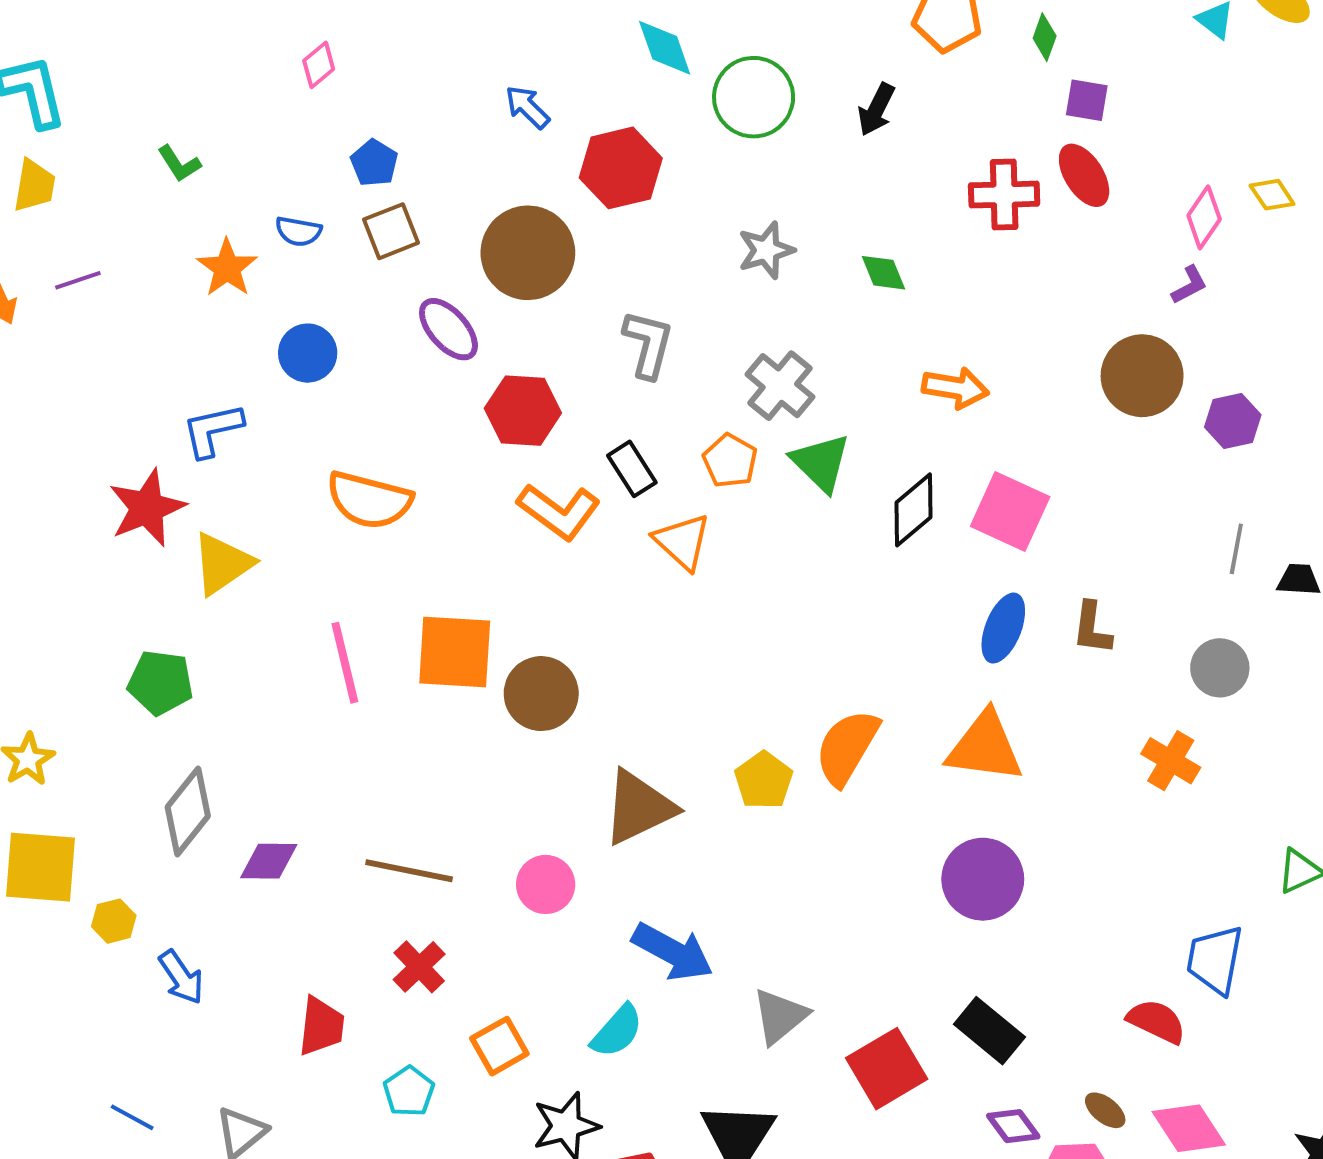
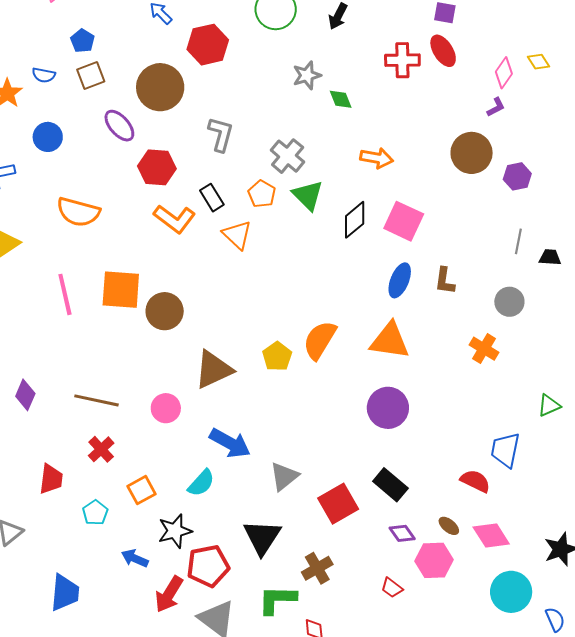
gray star: (766, 250) -> (307, 75), moved
purple diamond: (269, 861) -> (25, 395), turned -68

